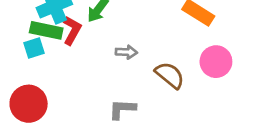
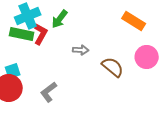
cyan square: (34, 48) -> (13, 71), moved
gray L-shape: (122, 109) -> (49, 92), moved, turned -40

